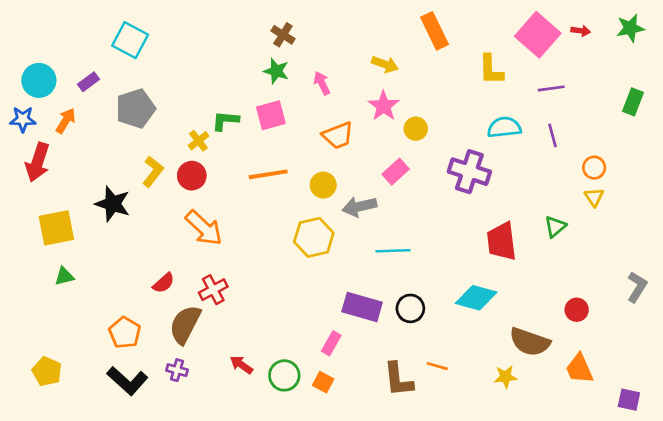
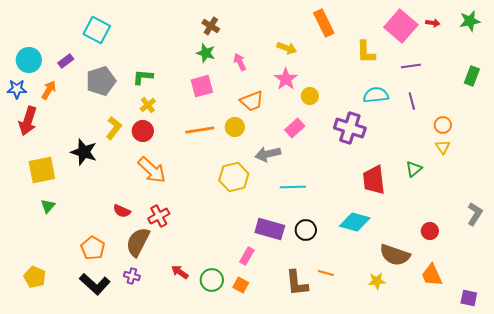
green L-shape: (225, 121) -> (143, 77), moved
yellow circle: (323, 185) -> (235, 127), moved
green triangle: (64, 276) -> (48, 206), turned -35
red semicircle: (164, 283) -> (122, 211), turned 66

